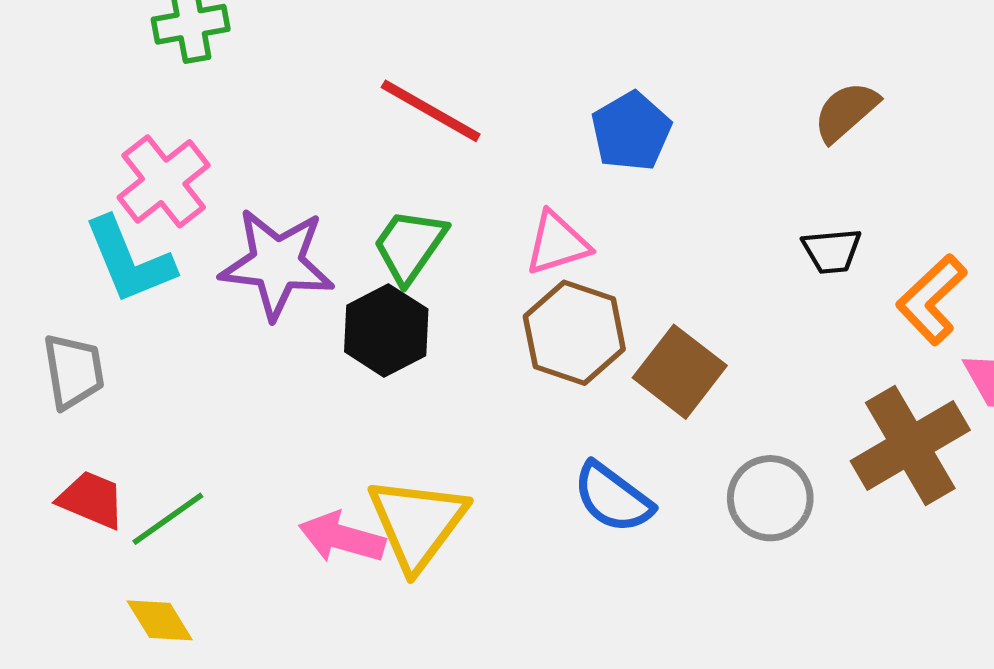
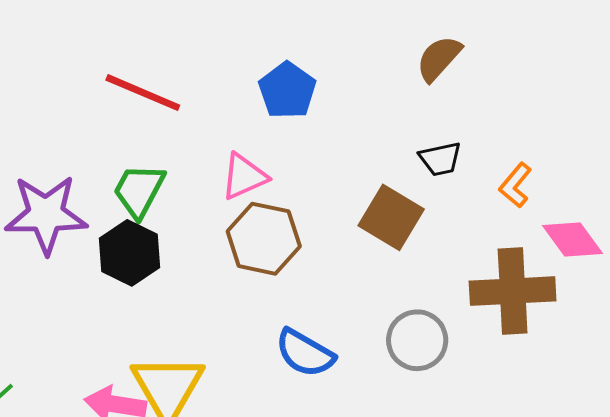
orange L-shape: (932, 299) -> (515, 185), size x0.7
brown square: (680, 372) -> (391, 217), moved
brown cross: (910, 446) -> (513, 291), turned 34

